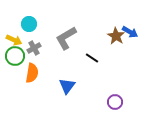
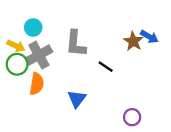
gray L-shape: (66, 38) -> (76, 44), turned -55
gray cross: (34, 48) -> (39, 55), size x1.6

